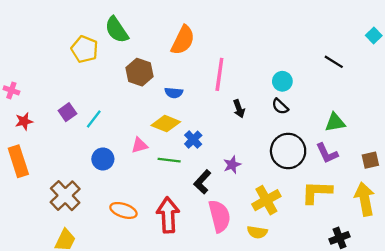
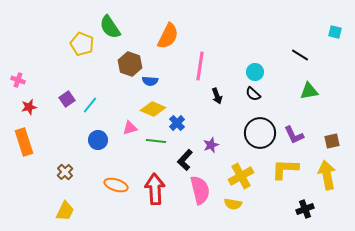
cyan square: (374, 36) -> (335, 32), turned -32
blue semicircle: (174, 93) -> (150, 81), moved
green triangle: (335, 122) -> (309, 91), moved
brown cross: (65, 196) -> (65, 172), size x0.6

